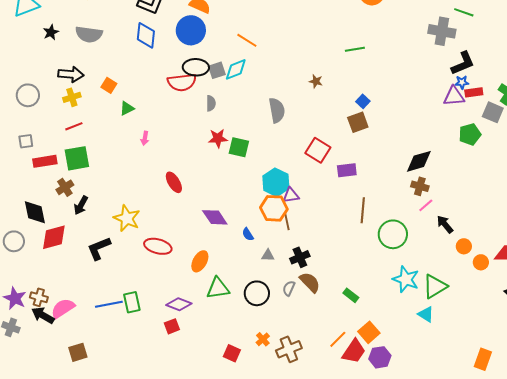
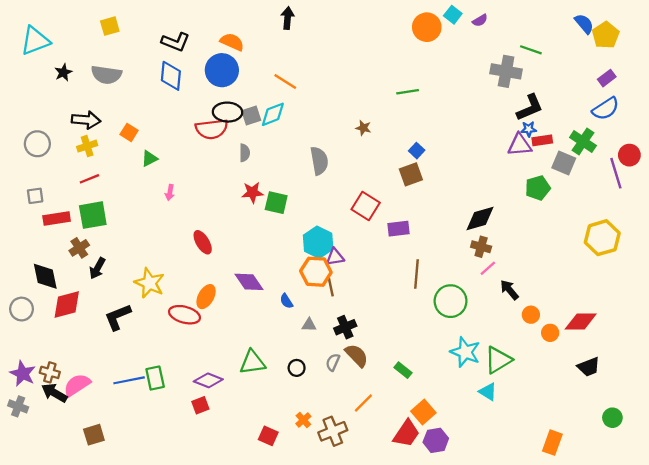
orange ellipse: (200, 261) -> (206, 297), moved
black circle: (257, 293) -> (297, 368), size x0.6
orange line: (338, 339) -> (363, 403), moved

